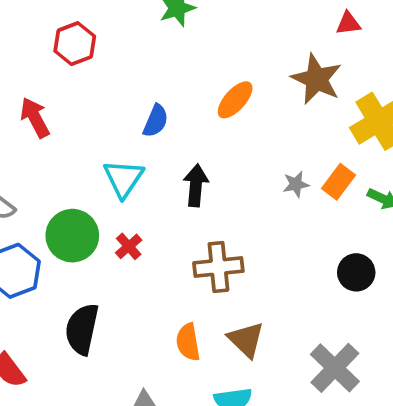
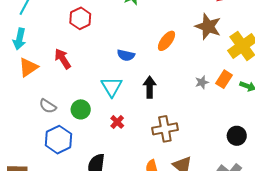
blue semicircle: (156, 121) -> (126, 55), turned 84
green circle: (72, 236) -> (81, 109), moved, size x0.7
black circle: (356, 272) -> (237, 136), moved

